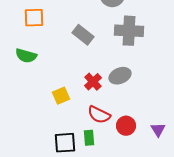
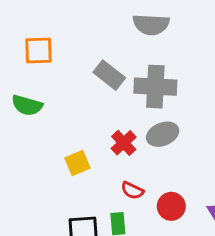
gray cross: (129, 31) -> (155, 87), moved
red semicircle: (99, 115) -> (132, 190), size x0.7

